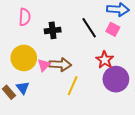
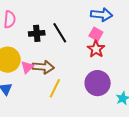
black line: (89, 28) -> (60, 33), moved
red star: (105, 60) -> (96, 49), moved

